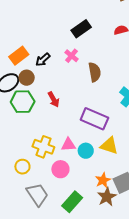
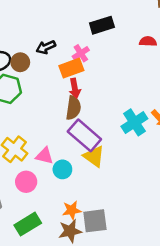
orange rectangle: (19, 56) -> (71, 68), moved
brown semicircle: (95, 72) -> (73, 108), moved
red arrow: (54, 99) -> (75, 88), moved
yellow triangle: (109, 146) -> (94, 156), moved

